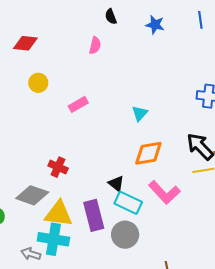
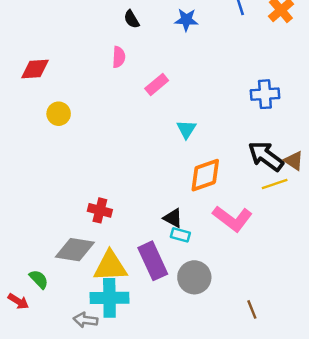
pink rectangle: (78, 104) -> (157, 85), moved
cyan rectangle: (128, 203) -> (180, 235), moved, size x0.6

